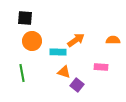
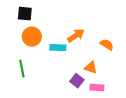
orange semicircle: (113, 40) -> (107, 45), moved, turned 32
pink rectangle: (101, 67) -> (97, 88), moved
orange triangle: (64, 72) -> (91, 68), moved

